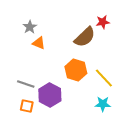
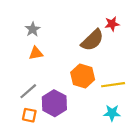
orange triangle: (39, 43) -> (36, 53), moved, turned -32
yellow line: (104, 78) -> (113, 85), turned -55
gray line: (26, 84) -> (28, 91), turned -60

